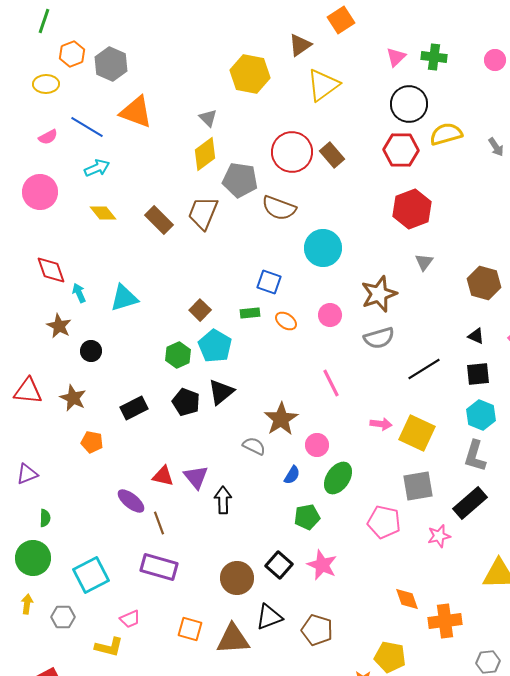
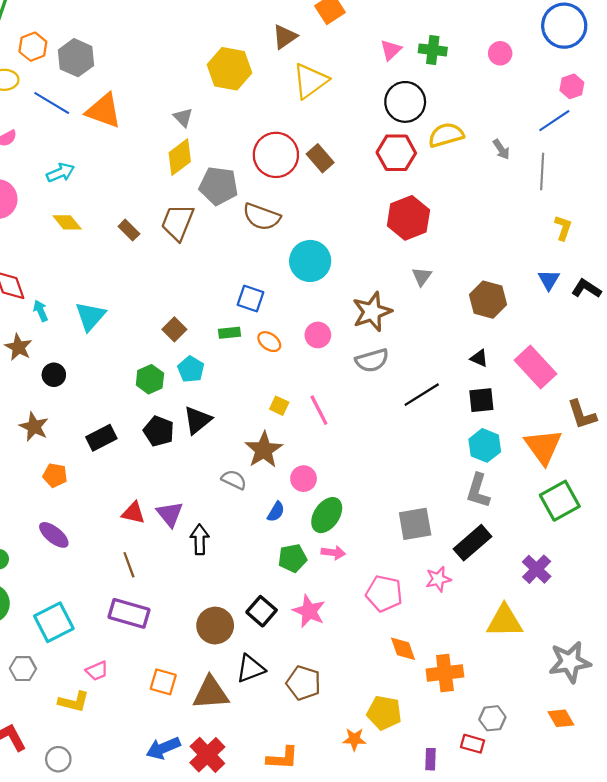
blue line: (87, 127) -> (52, 103), moved
brown rectangle: (159, 220) -> (129, 230), size x0.7
cyan triangle: (124, 298) -> (90, 316), turned -32
cyan pentagon: (215, 346) -> (191, 369), size x0.7
pink arrow: (381, 424) -> (333, 553), moved
yellow square: (417, 433) -> (279, 406), moved, size x0.5
purple ellipse: (131, 501) -> (54, 535), moved
pink pentagon: (384, 522) -> (384, 593), moved

